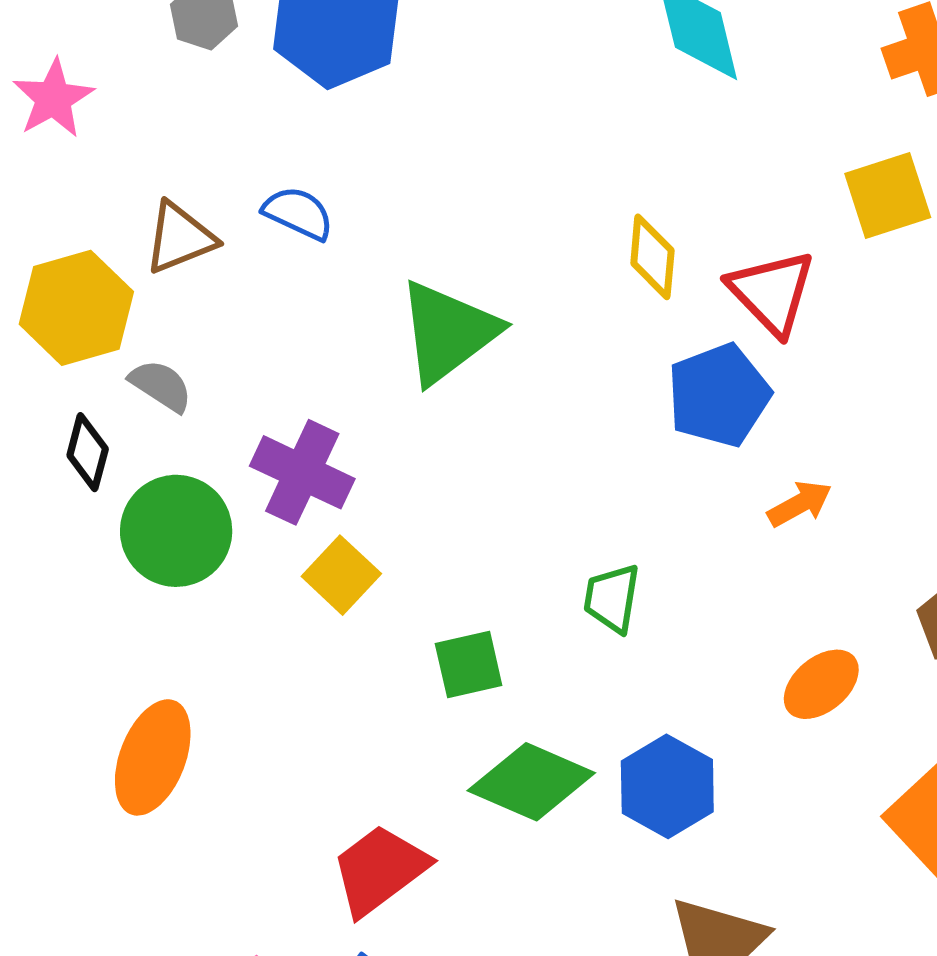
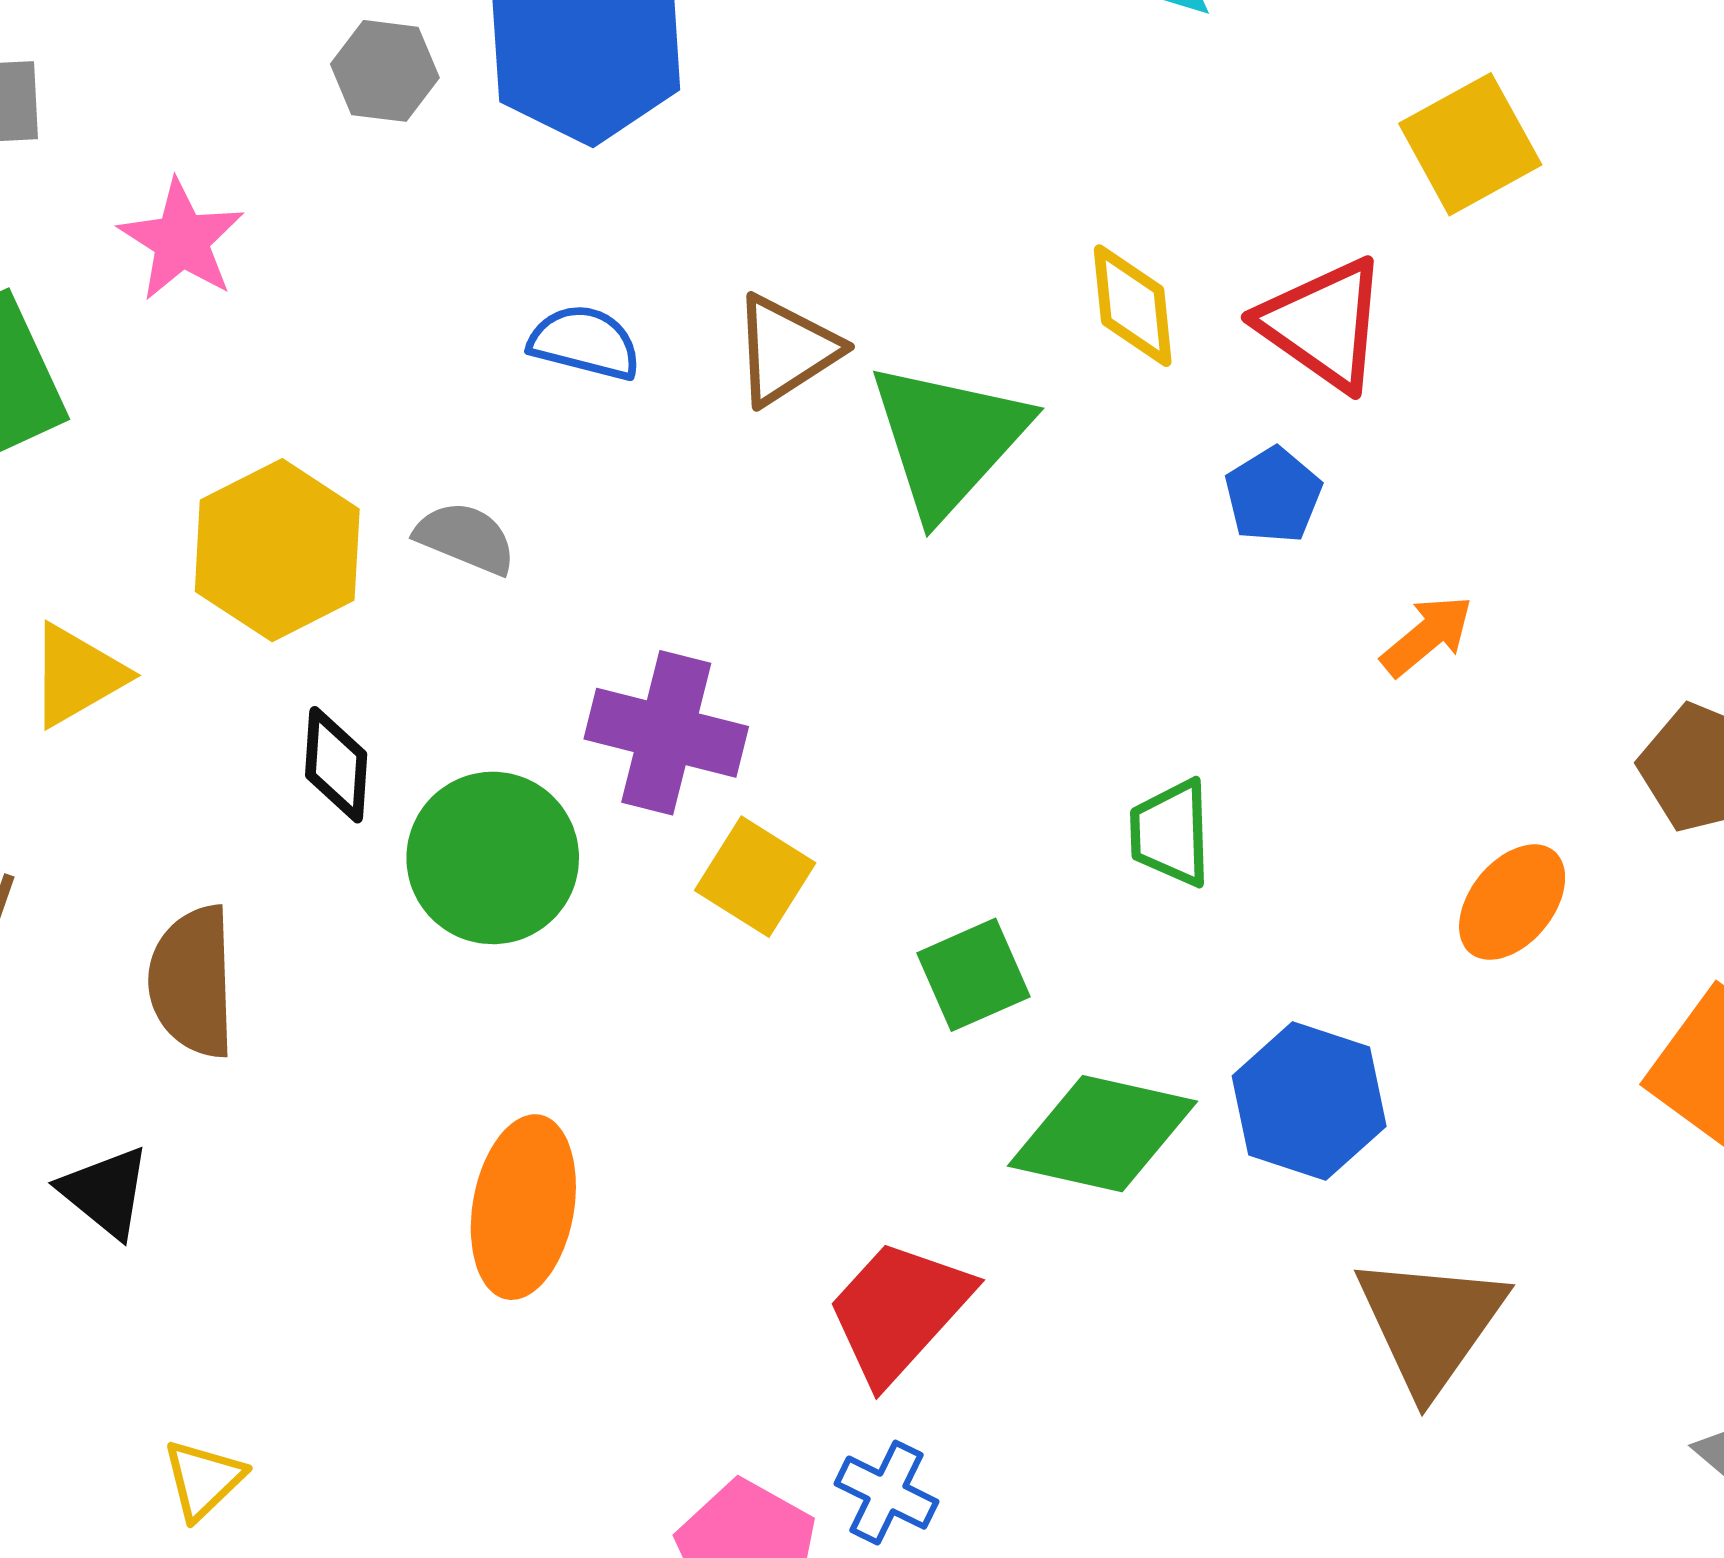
brown triangle: (180, 238) -> (786, 350), moved
green triangle: (448, 332) -> (948, 439), moved
gray semicircle: (161, 386) -> (466, 538), moved
blue pentagon: (719, 395) -> (1273, 495), size x0.6

